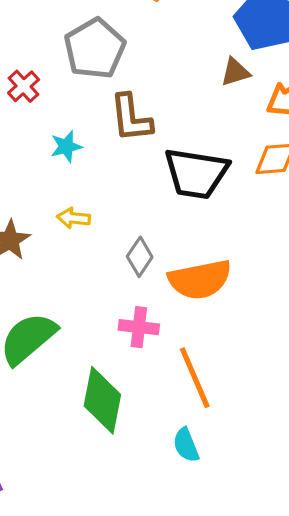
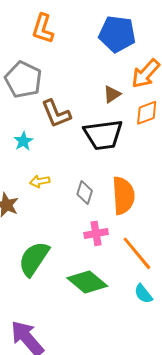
brown triangle: (235, 72) -> (112, 94), moved
orange semicircle: (200, 280) -> (123, 196), turned -66
green diamond: (102, 400) -> (87, 282), turned -45

